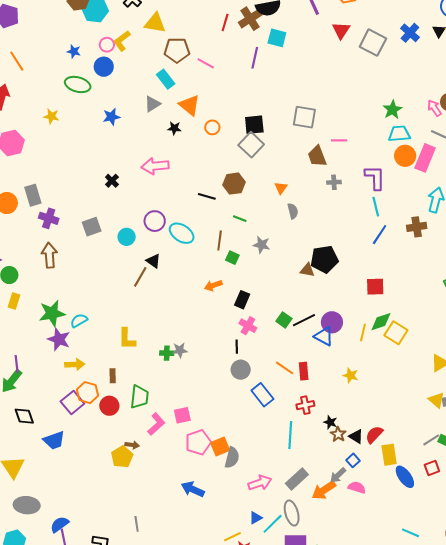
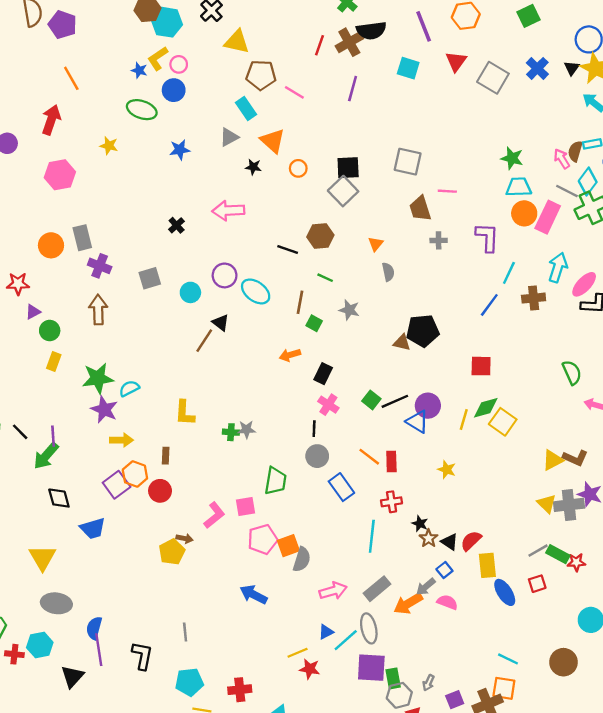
cyan square: (277, 38) -> (408, 68), moved
yellow L-shape: (122, 41) -> (158, 58), moved
green star: (392, 110) -> (512, 158), turned -30
cyan line: (376, 207) -> (509, 273), moved, turned 36
green trapezoid: (139, 397) -> (275, 481), moved
blue semicircle: (60, 524) -> (94, 628), turned -42

